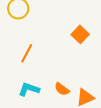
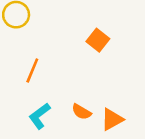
cyan L-shape: (29, 89) -> (39, 116), turned -50

